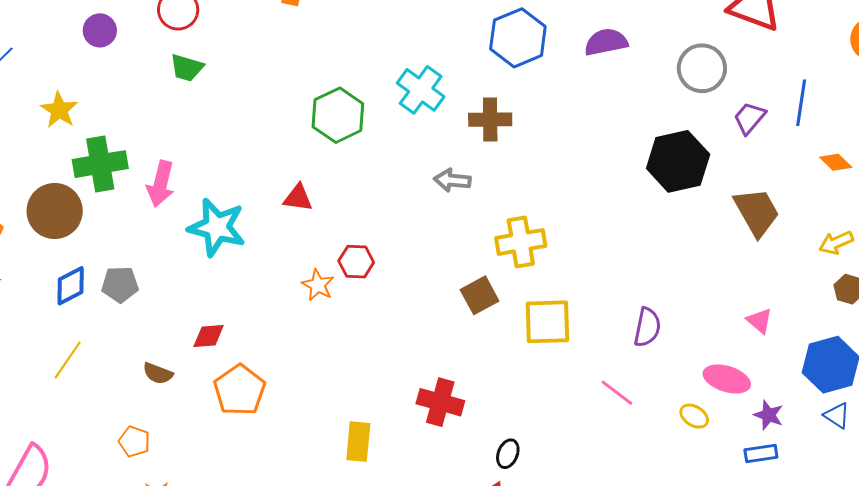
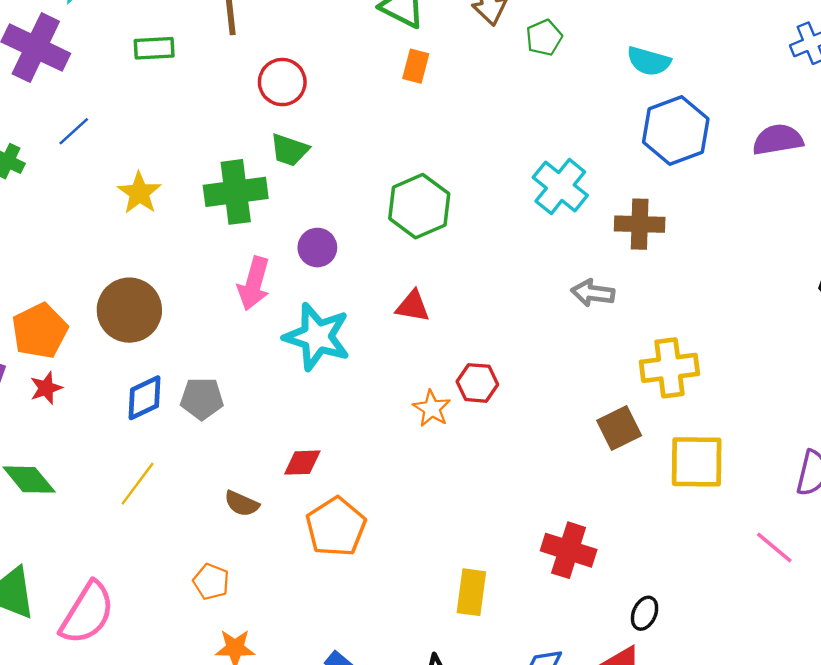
purple circle: (100, 30) -> (317, 248), moved
green hexagon: (338, 115) -> (419, 206), moved
green cross: (100, 164) -> (236, 192), moved

